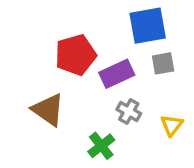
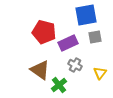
red pentagon: (76, 55) -> (44, 32), turned 30
brown triangle: (48, 110) -> (40, 70), moved

